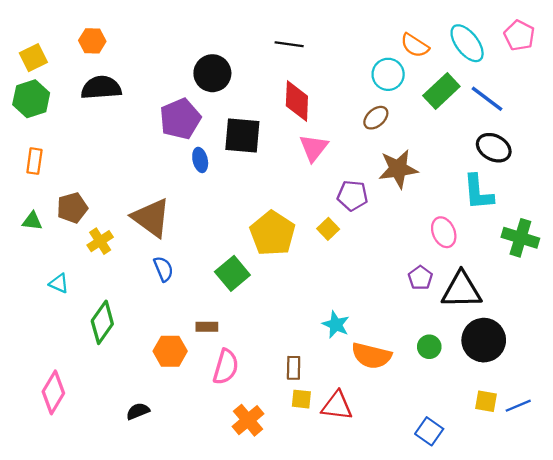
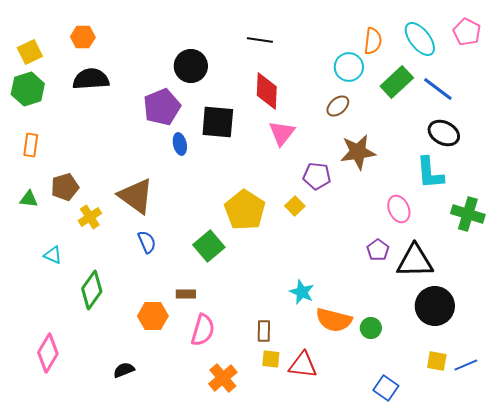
orange semicircle: (415, 45) -> (373, 41), turned -116
green circle: (429, 347) -> (371, 328), moved

